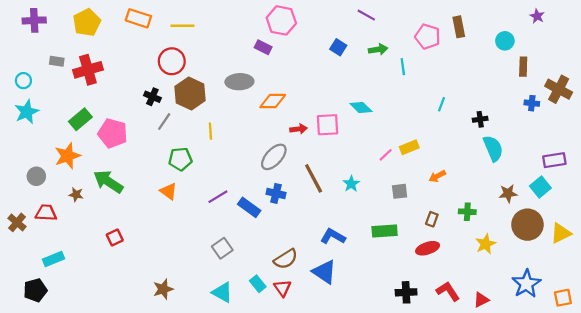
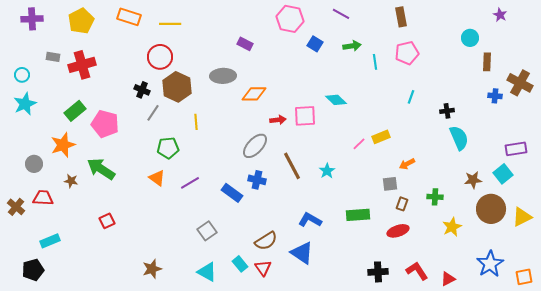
pink hexagon: (281, 20) -> (290, 19), moved
brown rectangle: (459, 27) -> (401, 17), moved
pink pentagon: (428, 37) -> (407, 53), moved, turned -30
gray square: (400, 191) -> (390, 184), moved
purple line: (218, 197) -> (190, 183), moved

